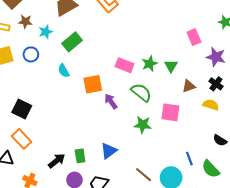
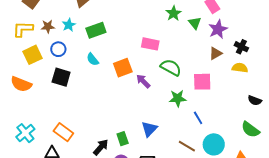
brown star: (25, 22) -> (48, 26), moved
green rectangle: (72, 42) -> (96, 30), turned 30
purple star: (216, 57) -> (218, 29), moved, turned -30
green star: (150, 64) -> (174, 13), moved
green triangle: (171, 66) -> (195, 23), moved
black square: (22, 109) -> (61, 77), moved
blue line: (189, 159) -> (198, 118), moved

